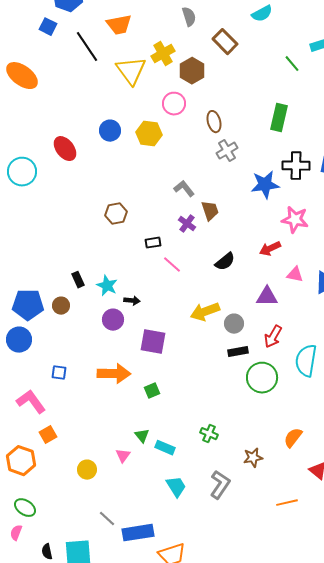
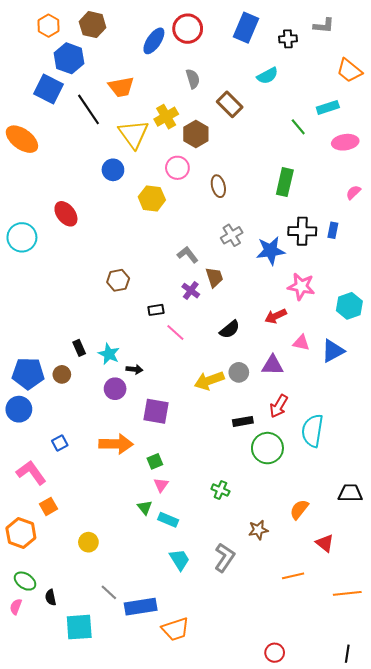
blue square: (48, 27) -> (49, 89), size x1.6
blue circle: (110, 131) -> (113, 170), moved
gray cross: (227, 151) -> (232, 235), moved
gray circle: (234, 324) -> (239, 372), moved
blue square: (59, 373) -> (60, 443), turned -35
green cross: (209, 434) -> (220, 490), moved
pink triangle: (123, 456) -> (161, 485), moved
black semicircle: (47, 552) -> (51, 597), moved

